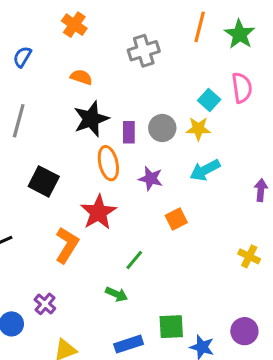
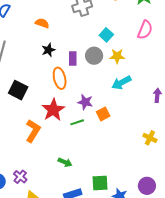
pink semicircle: (242, 88) -> (145, 30), turned 30
cyan square: (209, 100) -> (106, 35), moved
black star: (91, 119) -> (48, 50), size x0.6
purple star: (151, 179) -> (85, 102), moved
green line: (134, 260) -> (77, 122), moved, turned 32
purple cross: (45, 304) -> (20, 177), moved

